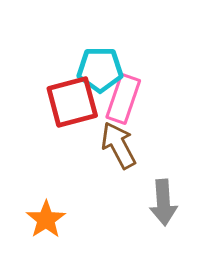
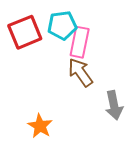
red square: (72, 102) -> (25, 32), moved

